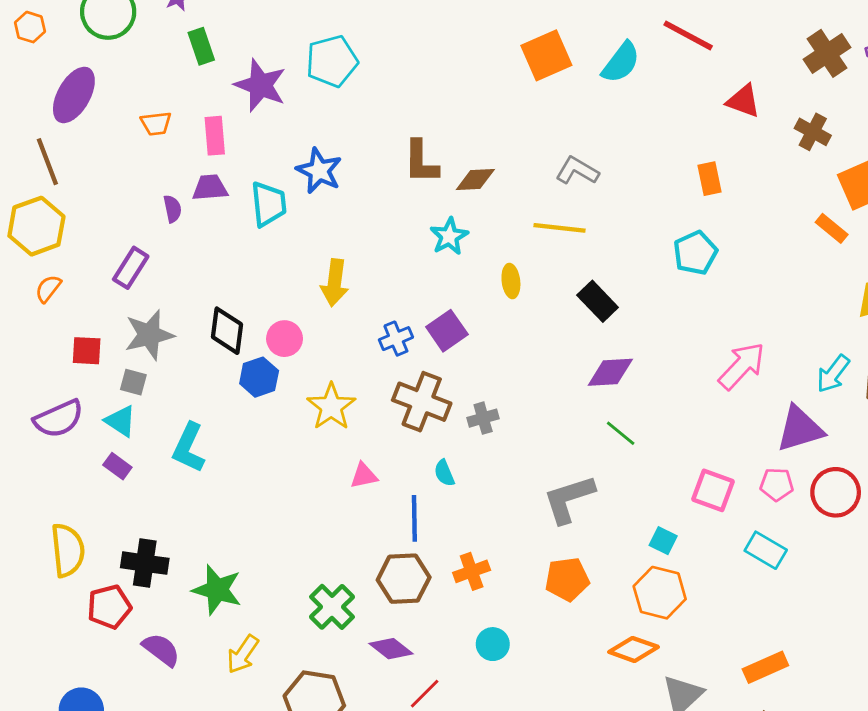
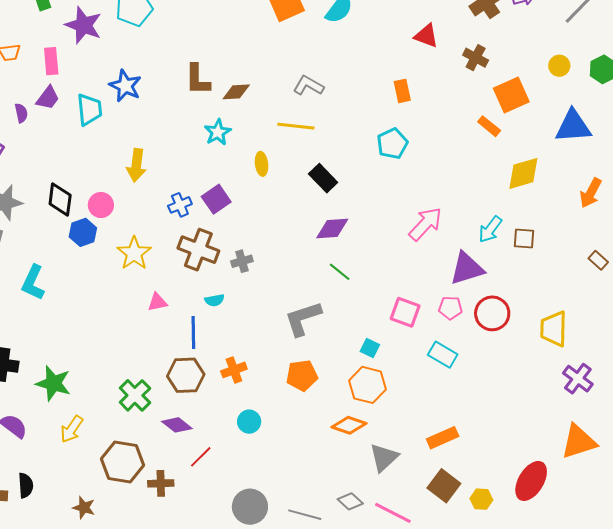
purple trapezoid: (210, 188) -> (48, 98), turned 132
cyan semicircle: (444, 473) -> (214, 300), turned -78

